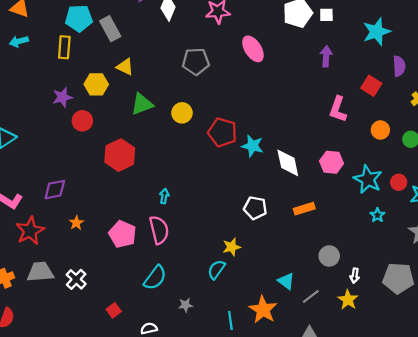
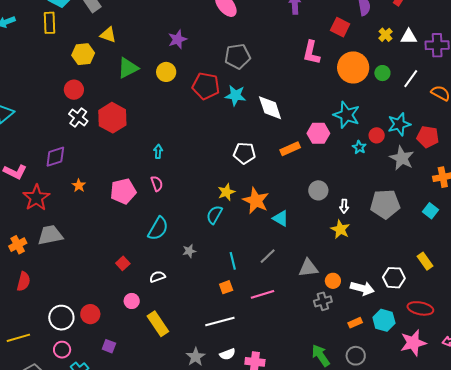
gray pentagon: (196, 61) -> (237, 56), moved
purple star: (62, 97) -> (177, 39), moved
orange circle: (380, 130) -> (353, 67), size x1.8
pink hexagon: (332, 162) -> (318, 133), moved
red circle: (399, 182) -> (377, 135), moved
pink semicircle: (159, 230) -> (157, 184), size x0.6
pink pentagon: (123, 234) -> (123, 191), turned -30
white cross: (76, 279) -> (78, 117), moved
gray line: (311, 296) -> (268, 256), moved
orange star: (263, 310) -> (256, 201), moved

